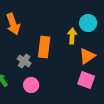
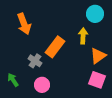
cyan circle: (88, 23) -> (95, 14), moved
orange rectangle: (44, 47) -> (55, 47), turned 30

